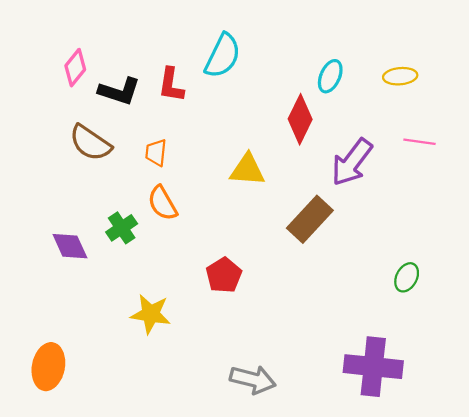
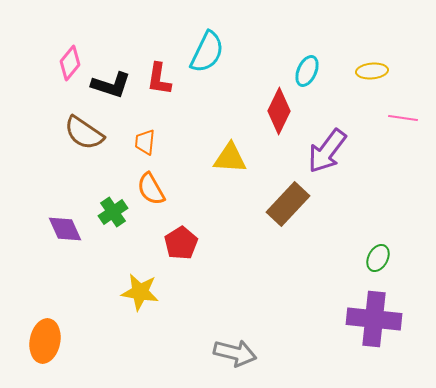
pink line: (420, 142) -> (403, 118), moved
red pentagon: (224, 275) -> (181, 243), moved
purple cross: (373, 367) -> (374, 319), moved

